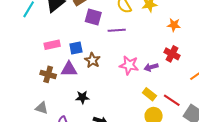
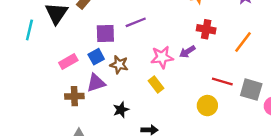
purple square: (93, 17) -> (105, 34), moved
yellow rectangle: (149, 94) -> (156, 85), moved, turned 32

